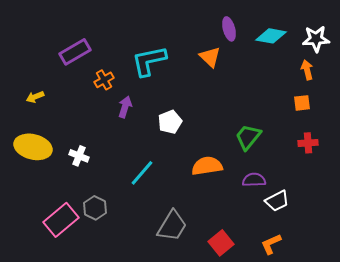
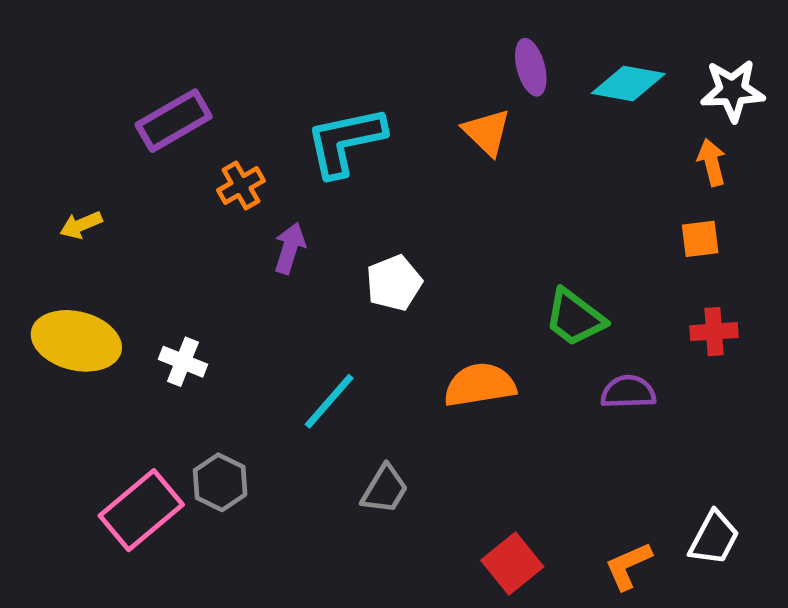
green trapezoid: (248, 137) -> (575, 318), turned -92
purple semicircle: (254, 180) -> (628, 392), moved
white trapezoid: (277, 201) -> (714, 538), moved, turned -35
gray trapezoid: (172, 226) -> (385, 489), moved, size x0.7

